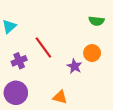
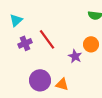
purple cross: (19, 61) -> (25, 43), moved
purple circle: (16, 93) -> (40, 80), moved

